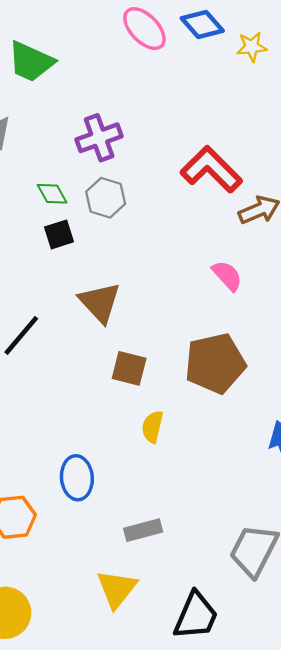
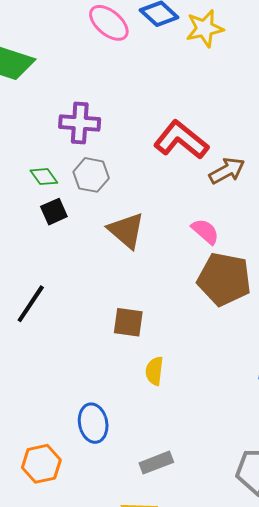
yellow star: (252, 47) -> (205, 28), size x1.4
purple cross: (99, 138) -> (80, 123), turned 30
brown triangle: (100, 302) -> (126, 231), moved
brown pentagon: (215, 363) -> (224, 279), moved, turned 30

